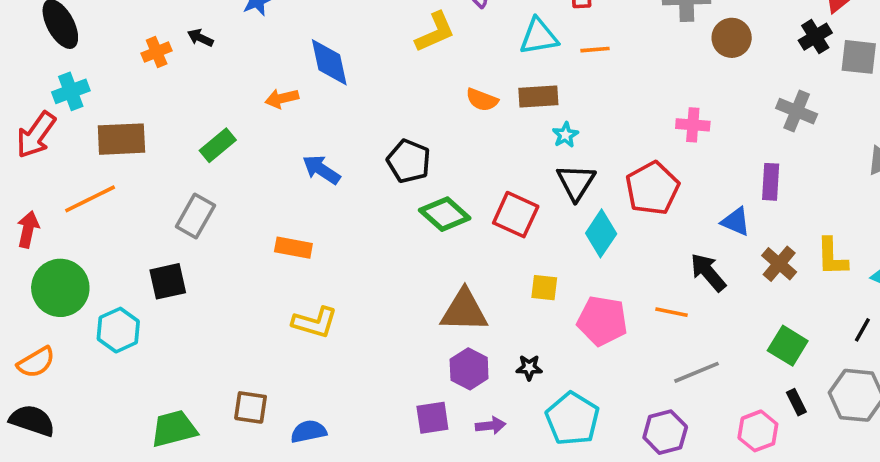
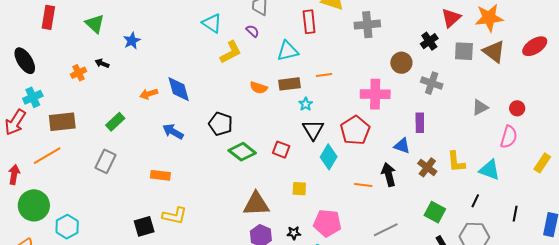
black cross: (815, 37) -> (429, 41), moved
brown circle: (732, 38) -> (401, 63), moved
orange line: (595, 50) -> (324, 75), moved
blue diamond: (329, 62) -> (179, 89), moved
pink cross: (693, 125) -> (375, 94), size x1.6
red square: (516, 215) -> (281, 150), size x0.7
black arrow: (708, 272) -> (389, 175), turned 30
black square: (168, 281) -> (144, 226), moved
orange line: (671, 312) -> (363, 185), moved
pink pentagon: (602, 321) -> (327, 223), moved

